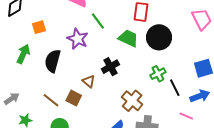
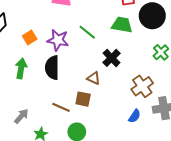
green line: (98, 21) -> (87, 32), moved
purple star: (78, 39) -> (58, 40), moved
brown cross: (132, 101) -> (142, 86), turned 30

